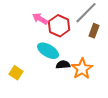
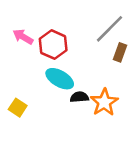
pink arrow: (40, 19) -> (23, 37), moved
red hexagon: (59, 26) -> (53, 45), moved

